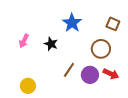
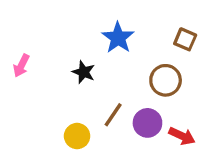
pink arrow: (24, 41) -> (21, 66), moved
red arrow: (111, 74) -> (182, 136), moved
yellow circle: (28, 86) -> (77, 136), moved

